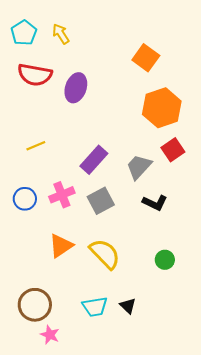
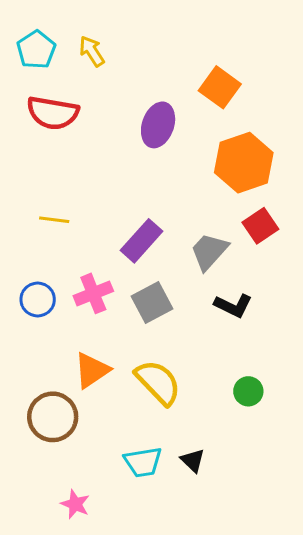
purple ellipse: (76, 88) -> (158, 125), moved
yellow line: (36, 146) -> (54, 220), turned 30
brown circle: (35, 305) -> (53, 417), moved

